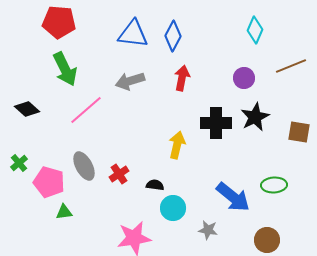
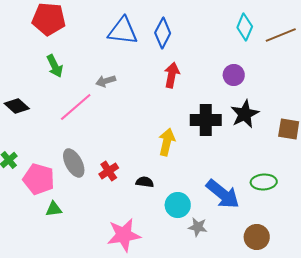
brown line: (291, 66) -> (281, 35), moved
green arrow: (65, 69) -> (55, 66), size x0.7
gray arrow: (130, 81) -> (106, 81), moved, size x0.7
cyan circle: (173, 208) -> (178, 205), moved

